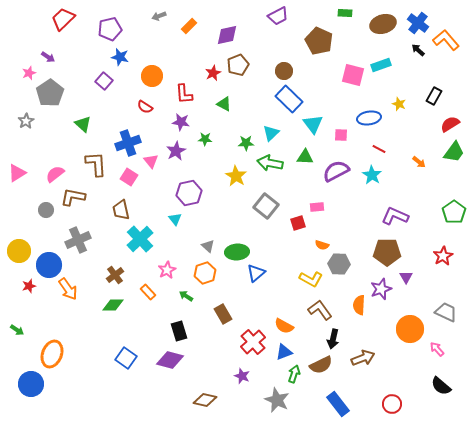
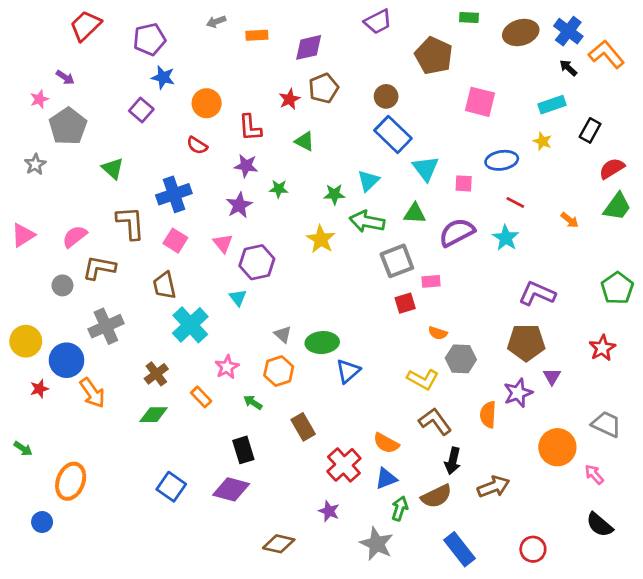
orange rectangle: (189, 26) -> (257, 35), turned 42
cyan rectangle: (381, 65) -> (552, 105), moved
pink triangle: (151, 161) -> (223, 243), moved
gray square: (266, 206) -> (397, 261), moved, turned 30
blue circle: (31, 384) -> (42, 522), size x0.6

